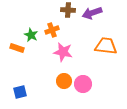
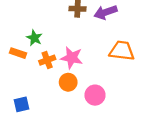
orange cross: (52, 30) -> (47, 60), moved
orange circle: (64, 81) -> (68, 82), moved

